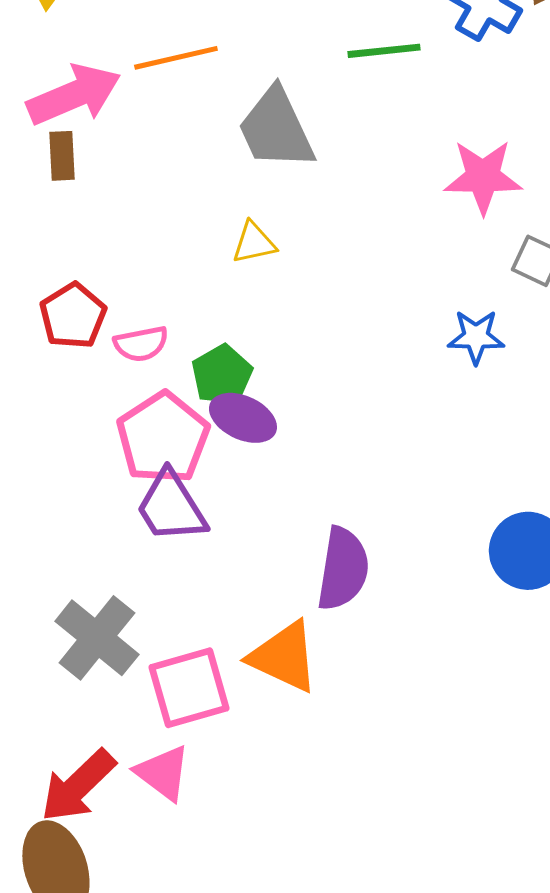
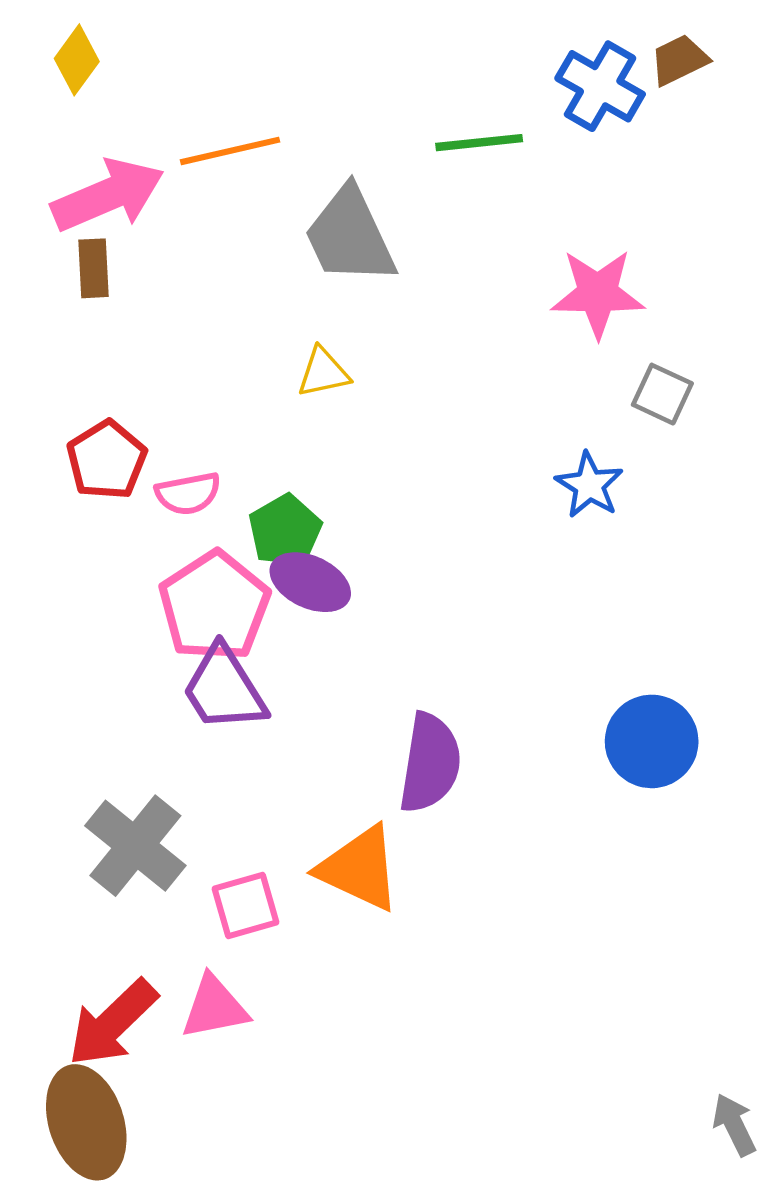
blue star: (476, 337) -> (589, 485), turned 30
pink square: (189, 688) -> (246, 906), size x0.7
pink triangle: (163, 773) -> (214, 1007), turned -48

